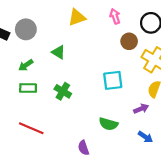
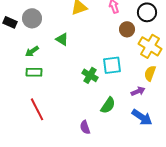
green cross: (63, 91) -> (90, 75), moved
green semicircle: (108, 124) -> (108, 105), turned -72
red line: (31, 128) -> (37, 109), turned 40
blue arrow: (145, 137) -> (142, 117), size x1.5

